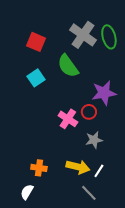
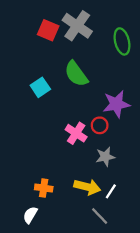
gray cross: (83, 35) -> (77, 26), moved
red square: (36, 42) -> (48, 30), moved

